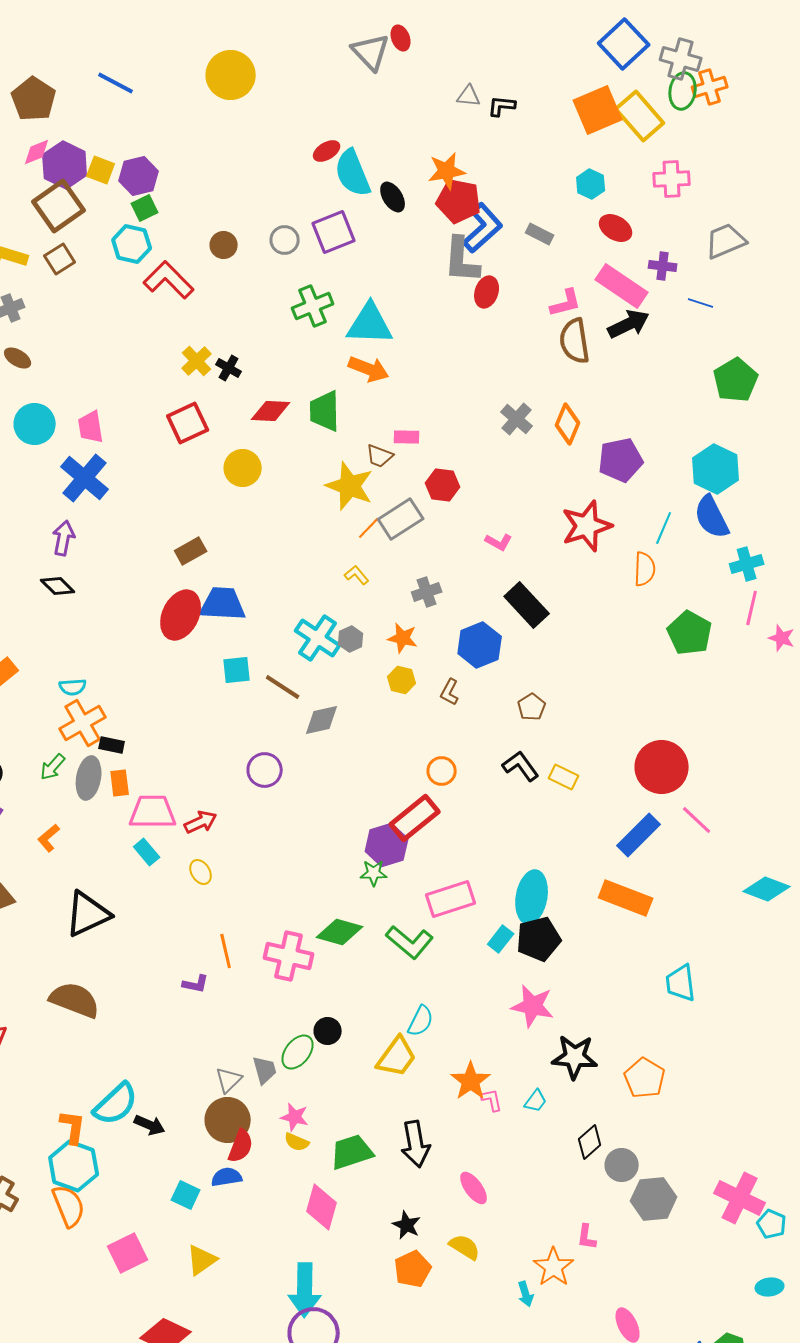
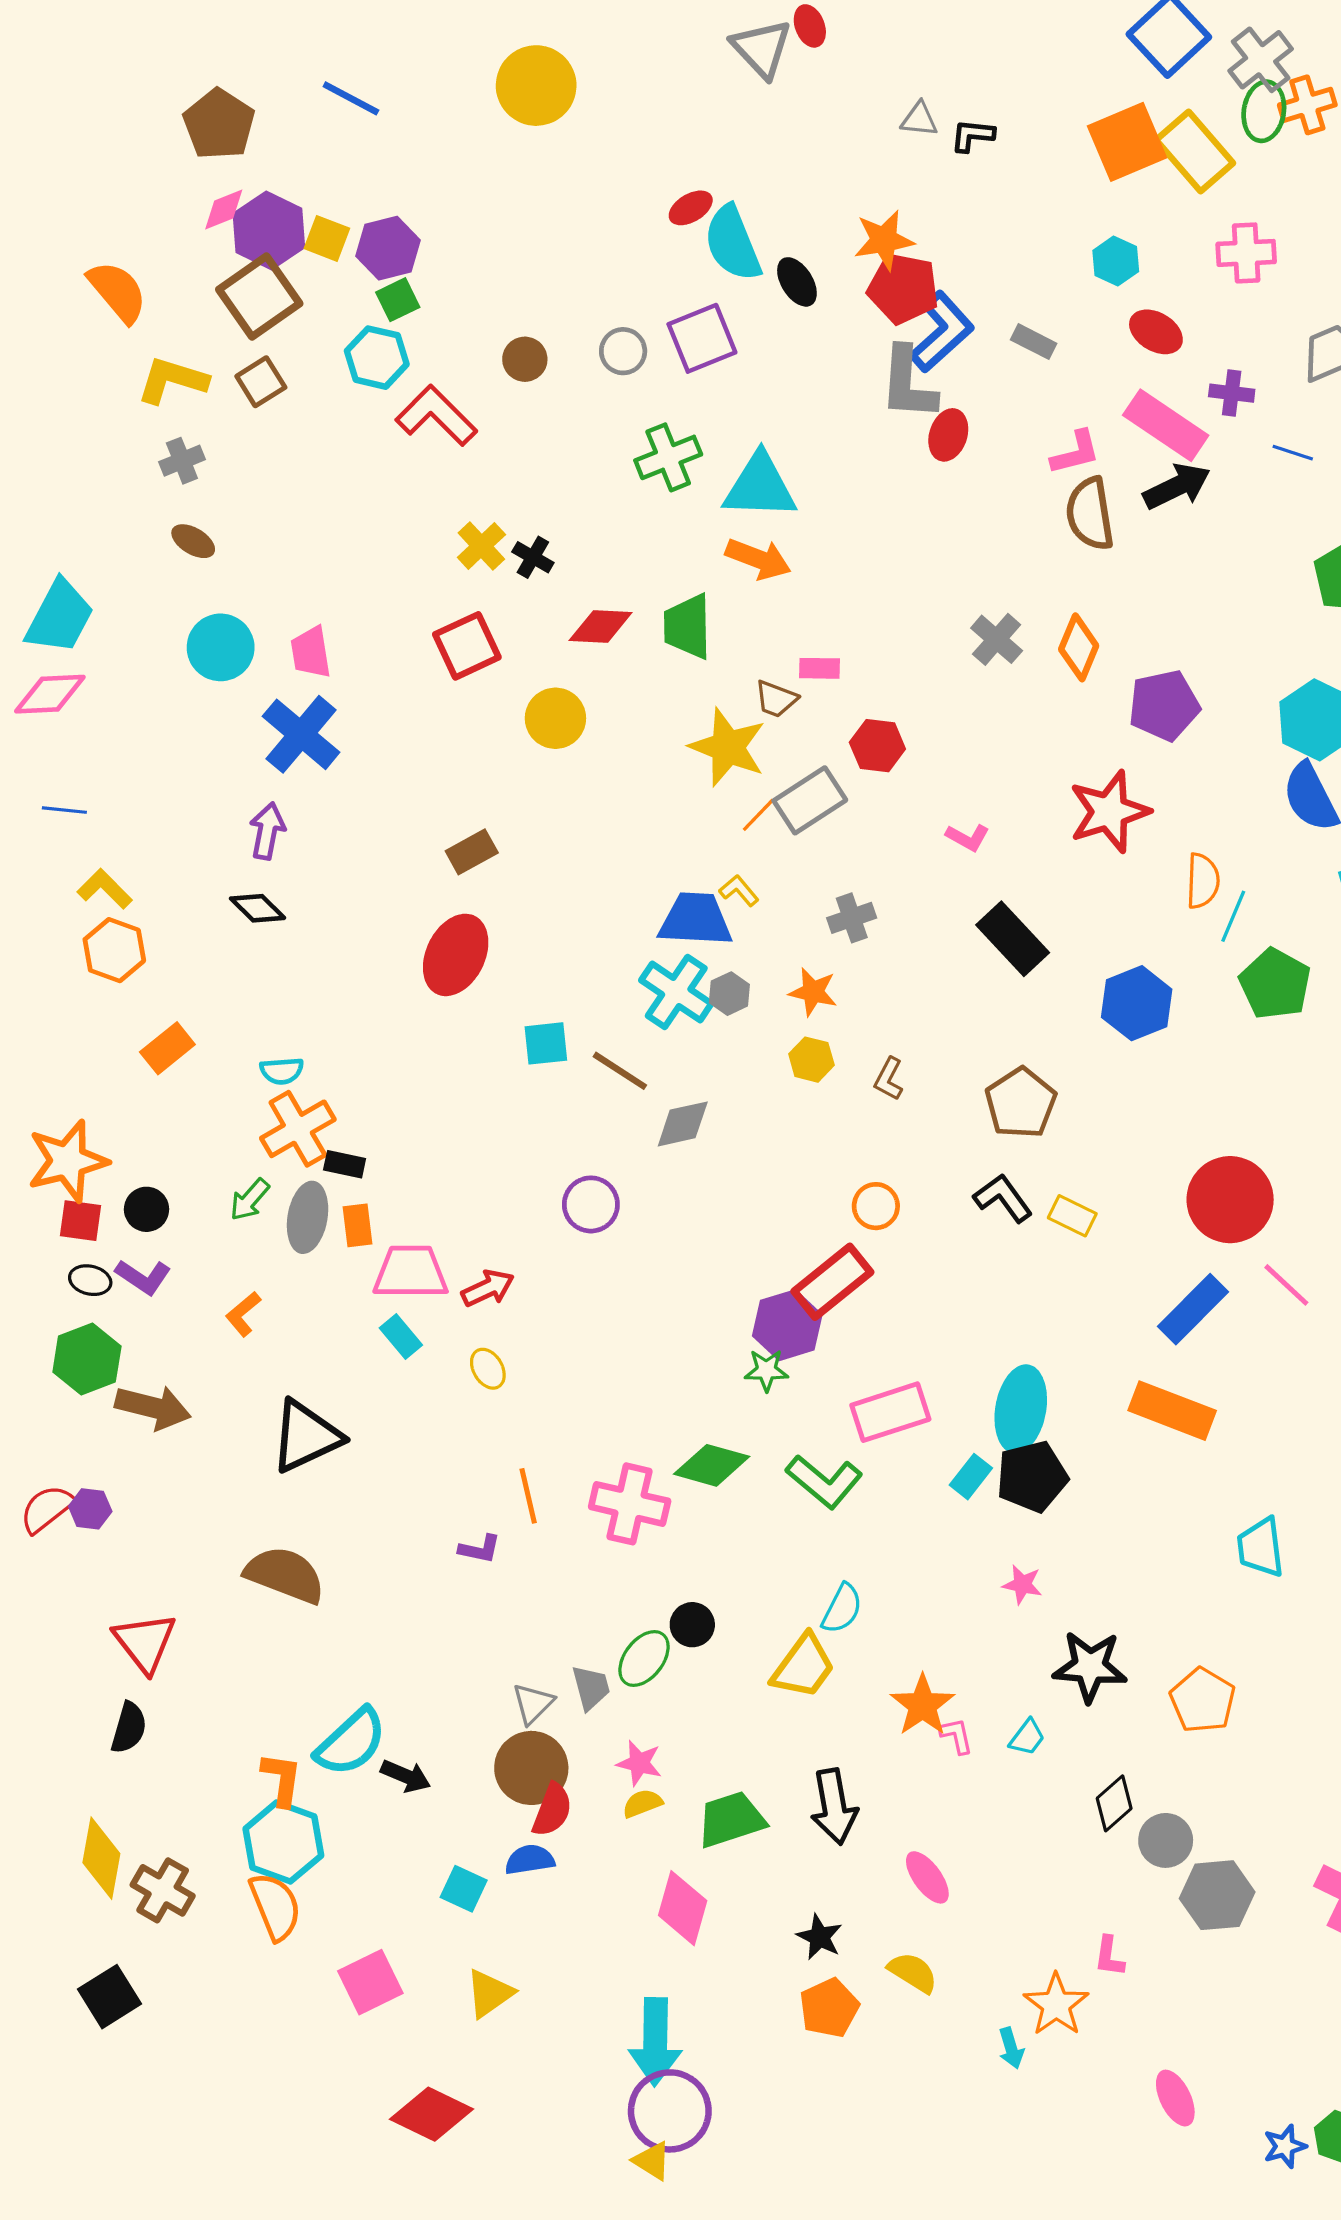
gray cross: (681, 59) -> (1261, 60), turned 36
cyan line: (664, 528) -> (1233, 916), moved
blue trapezoid: (223, 604) -> (696, 920), moved
blue hexagon: (480, 645) -> (1137, 1003), moved
brown pentagon: (532, 707) -> (1021, 1103), size x1.6
pink star: (533, 1006) -> (1022, 1584), size x0.6
yellow semicircle: (297, 1142) -> (642, 1803), turned 135

